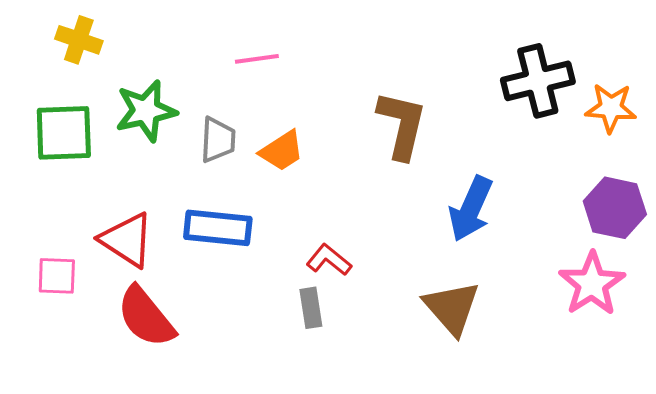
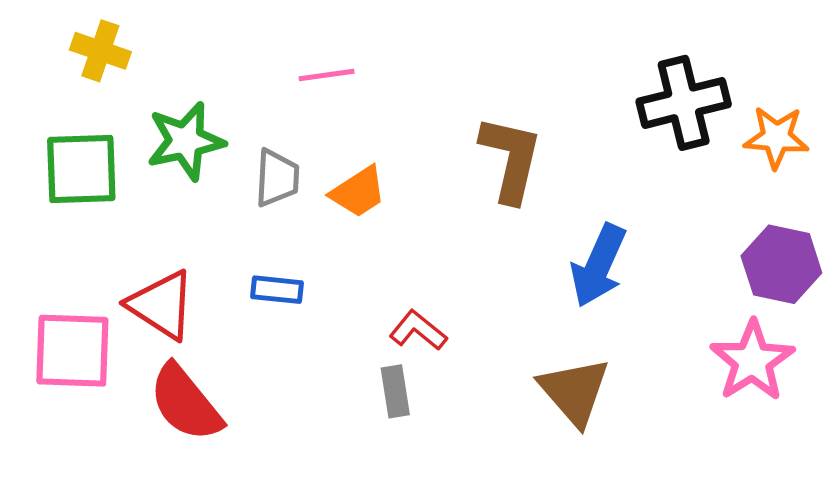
blue rectangle: (218, 228) -> (277, 290), size x0.6
pink square: (57, 276) -> (72, 351), size x1.6

